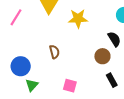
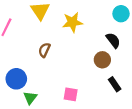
brown semicircle: (54, 52) -> (44, 50), moved, turned -136

